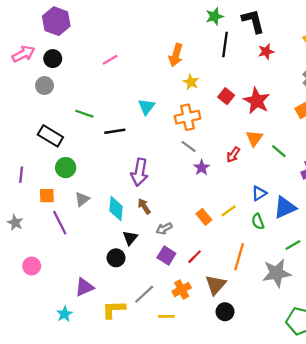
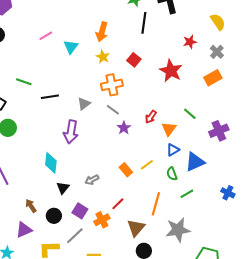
red star: (266, 52) -> (190, 42), moved
yellow star: (191, 82) -> (103, 57), moved
red square: (226, 96) -> (134, 60), moved
cyan triangle: (146, 107) -> (71, 47), moved
orange triangle: (254, 138) -> (169, 129), moved
gray triangle: (82, 199) -> (84, 104), moved
brown arrow: (144, 206) -> (31, 206), moved
green line: (293, 245) -> (187, 194), moved
purple square: (166, 255) -> (80, 211), moved
black circle: (116, 258) -> (54, 216), moved
gray star: (277, 273) -> (178, 230), moved
orange cross: (182, 289) -> (102, 220), moved

